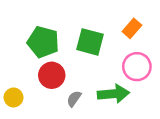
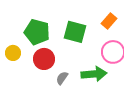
yellow circle: (13, 97) -> (13, 53), moved

